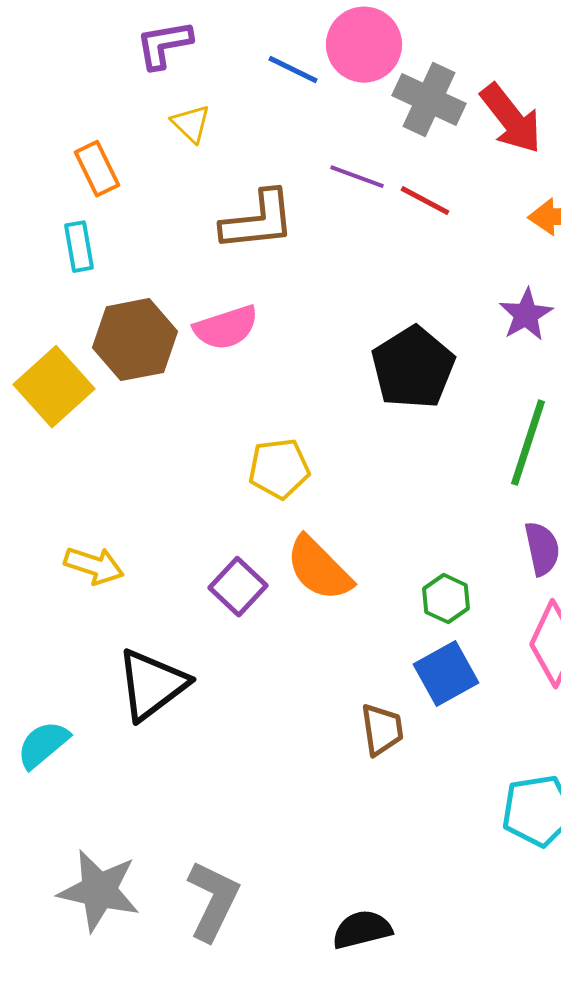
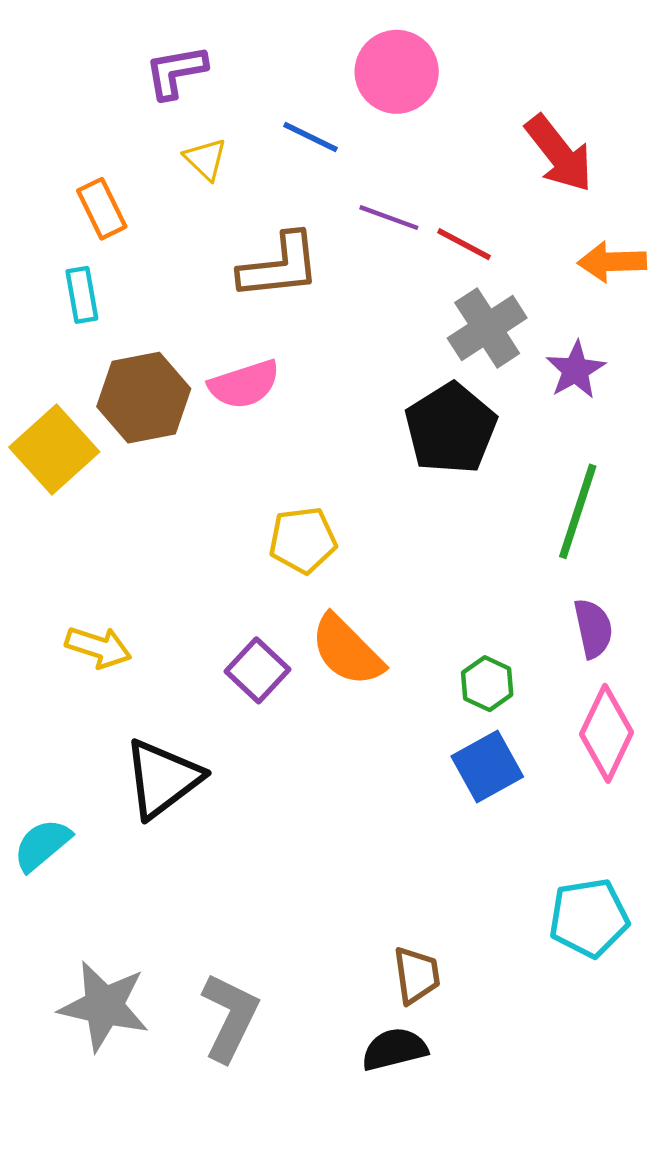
blue line: (293, 70) -> (310, 137), moved
gray cross: (429, 100) -> (487, 328), moved, turned 32
brown trapezoid: (382, 730) -> (417, 975), moved

